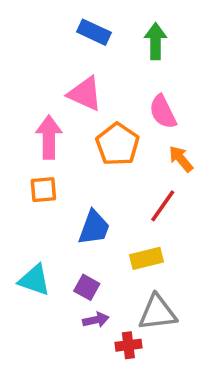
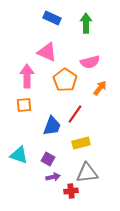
pink semicircle: (163, 112) -> (90, 62), turned -78
orange arrow: (181, 159) -> (100, 88), turned 77
red line: (163, 206) -> (75, 114), moved

